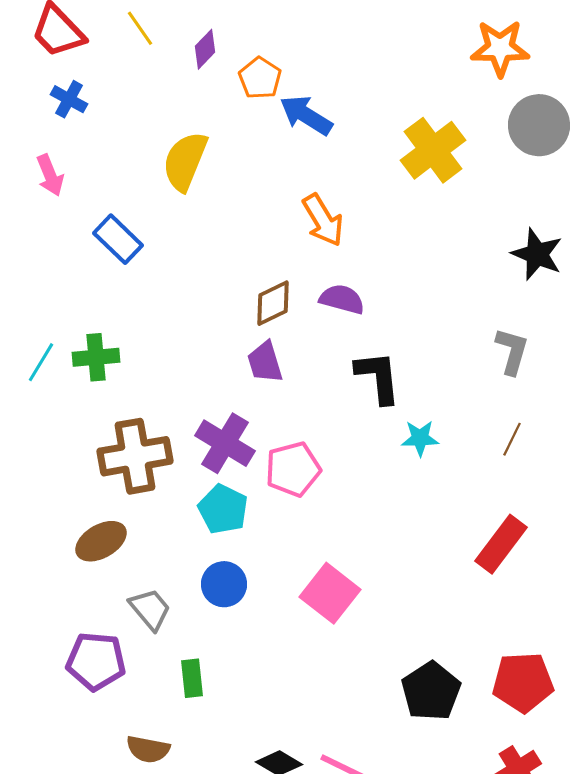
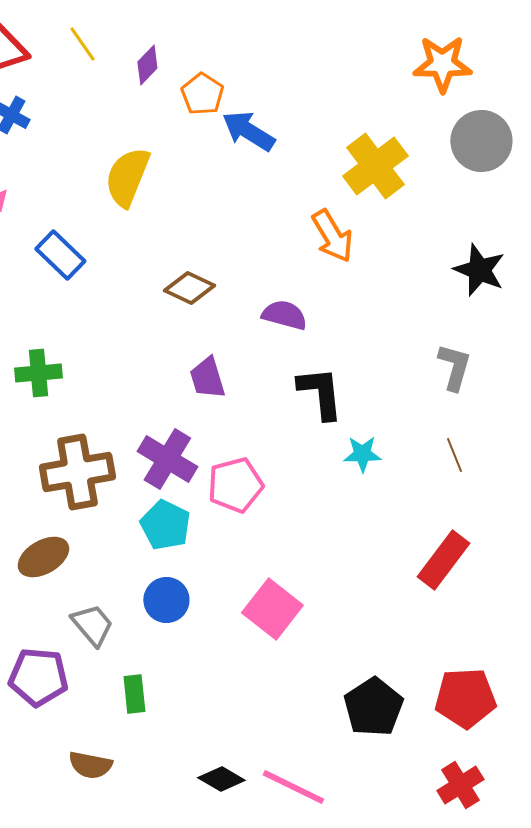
orange arrow: (323, 220) -> (332, 236), moved
brown diamond: (273, 303) -> (189, 288), moved, turned 51
brown line: (512, 439) -> (454, 455), turned -48

